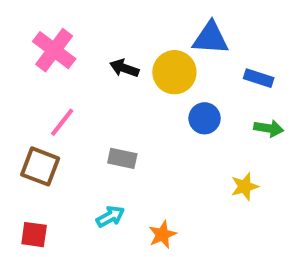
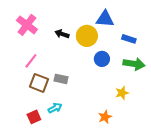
green arrow: (269, 128) -> (134, 64), size x1.5
brown square: (40, 166) -> (39, 83), moved
red square: (34, 235) -> (34, 117), moved, turned -32
orange star: (162, 235) -> (105, 117), moved

